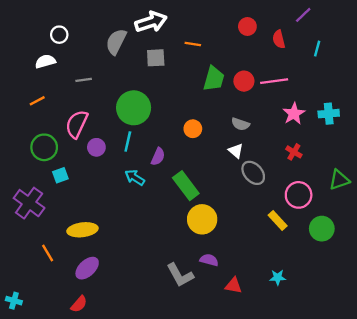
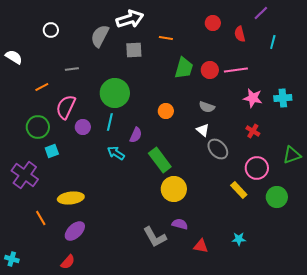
white semicircle: (45, 61) -> (14, 57), moved, turned 48
orange line: (37, 101) -> (42, 87), moved
pink star: (294, 114) -> (253, 98), turned -30

